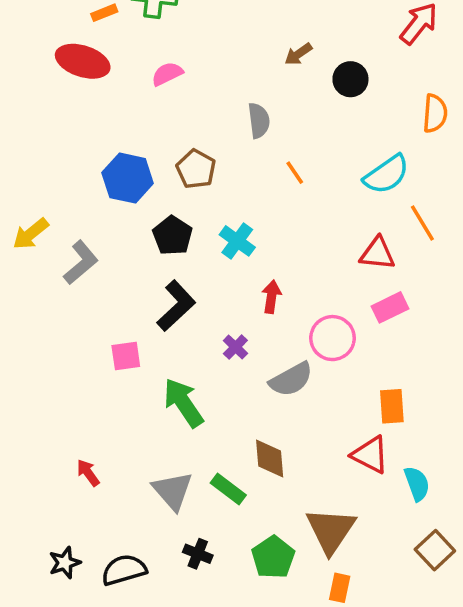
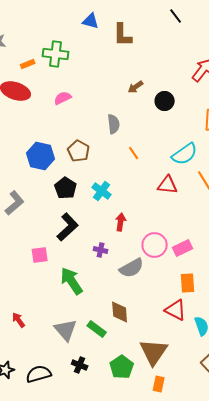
red triangle: (377, 254) -> (168, 185), moved
pink rectangle: (390, 307) -> (183, 248), moved
purple cross: (235, 347) -> (101, 250), turned -32

